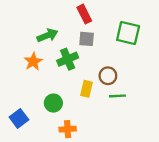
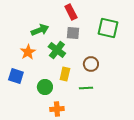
green cross: (68, 59) -> (57, 50), turned -30
yellow rectangle: (87, 89) -> (65, 74), moved
green line: (117, 96) -> (86, 88), moved
blue square: (19, 118) -> (16, 76), moved, turned -35

